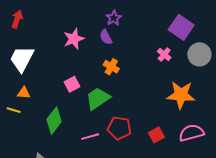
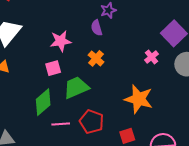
pink star: (74, 39) -> (61, 41), moved
orange star: (181, 95) -> (139, 99), moved
green diamond: (54, 121) -> (43, 102), moved

